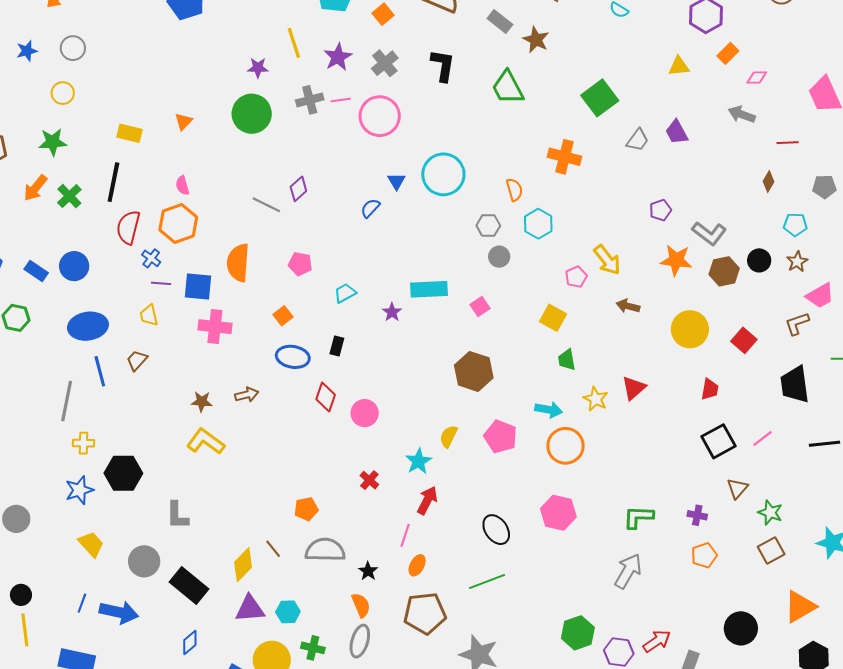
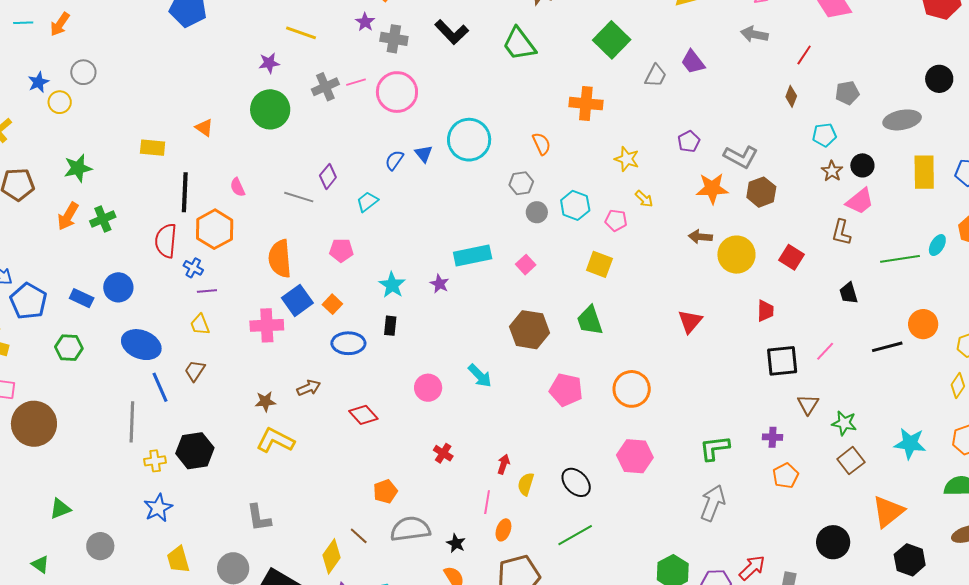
yellow line: (294, 43) -> (301, 33), turned -44
purple star: (338, 57) -> (365, 22), moved, size x0.7
gray cross: (385, 63) -> (394, 39), turned -32
black L-shape: (443, 65) -> (452, 32), turned 136
yellow circle: (63, 93) -> (60, 102), moved
orange triangle: (184, 121) -> (204, 128), turned -30
red line: (788, 143) -> (804, 55), turned -45
black line: (113, 182) -> (185, 192), moved
pink semicircle: (182, 185) -> (238, 187), moved
green cross: (69, 196) -> (103, 219), turned 30
blue semicircle: (370, 208) -> (394, 160), moved
cyan hexagon: (538, 224) -> (575, 205), moved
yellow arrow: (607, 260) -> (644, 199), size x0.6
black circle: (759, 260) -> (862, 165), moved
pink pentagon: (576, 277) -> (616, 220), turned -30
blue square: (198, 287) -> (297, 300), moved, turned -32
cyan trapezoid: (345, 293) -> (367, 202), moved
brown arrow: (628, 306) -> (700, 237), moved
brown L-shape: (797, 324) -> (841, 232), turned -48
blue ellipse: (88, 326) -> (141, 345), turned 39
green trapezoid: (567, 360) -> (590, 320), moved, size x1.4
black trapezoid: (795, 385) -> (849, 293), size x0.6
red diamond: (326, 397) -> (363, 415), moved, turned -52
yellow star: (596, 399) -> (627, 159), moved
cyan arrow: (549, 410) -> (480, 376), moved, turned 44
yellow semicircle: (449, 436) -> (526, 484), moved
black square: (719, 441) -> (782, 361), turned 32
cyan star: (418, 461) -> (392, 285), moved
black hexagon: (123, 473) -> (195, 451), moved
red arrow: (427, 500) -> (504, 464), size x0.7
yellow trapezoid: (91, 544) -> (178, 559), turned -144

